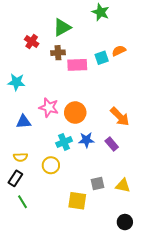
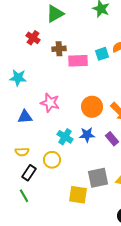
green triangle: (62, 27) -> (55, 14), moved
orange circle: (75, 113) -> (92, 107), moved
cyan cross: (64, 142) -> (65, 137), turned -35
black rectangle: (15, 178) -> (29, 173), moved
gray square: (98, 183) -> (98, 178), size x1.5

